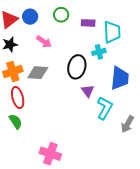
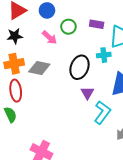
green circle: (61, 15) -> (68, 27), moved
blue circle: (30, 17) -> (47, 10), moved

